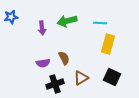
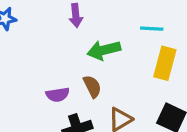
green arrow: (67, 21) -> (104, 50), moved
purple arrow: (42, 28) -> (76, 15), moved

